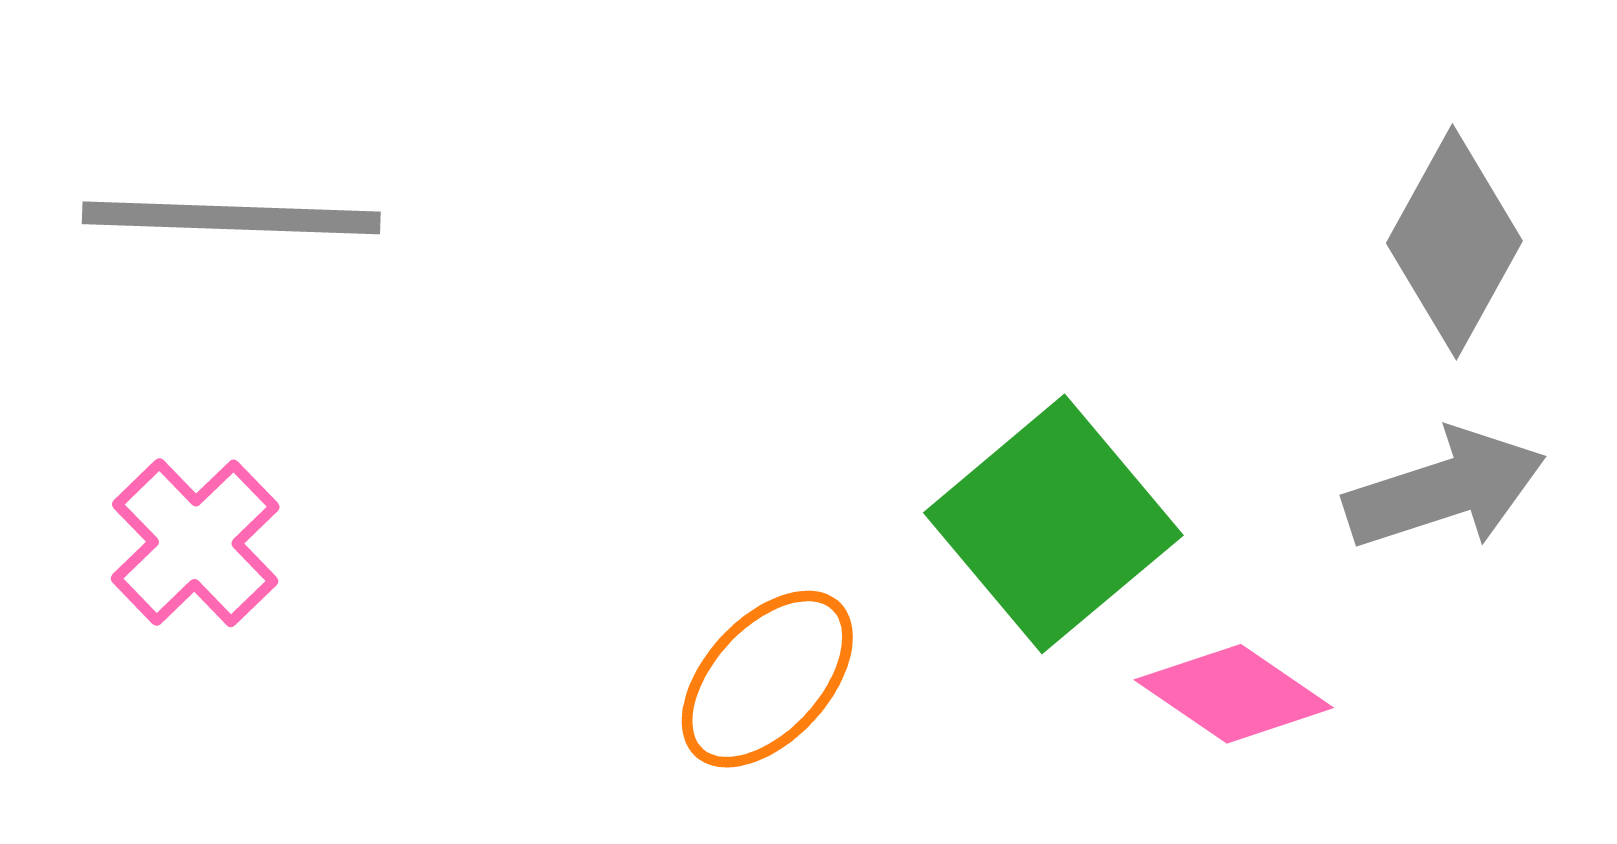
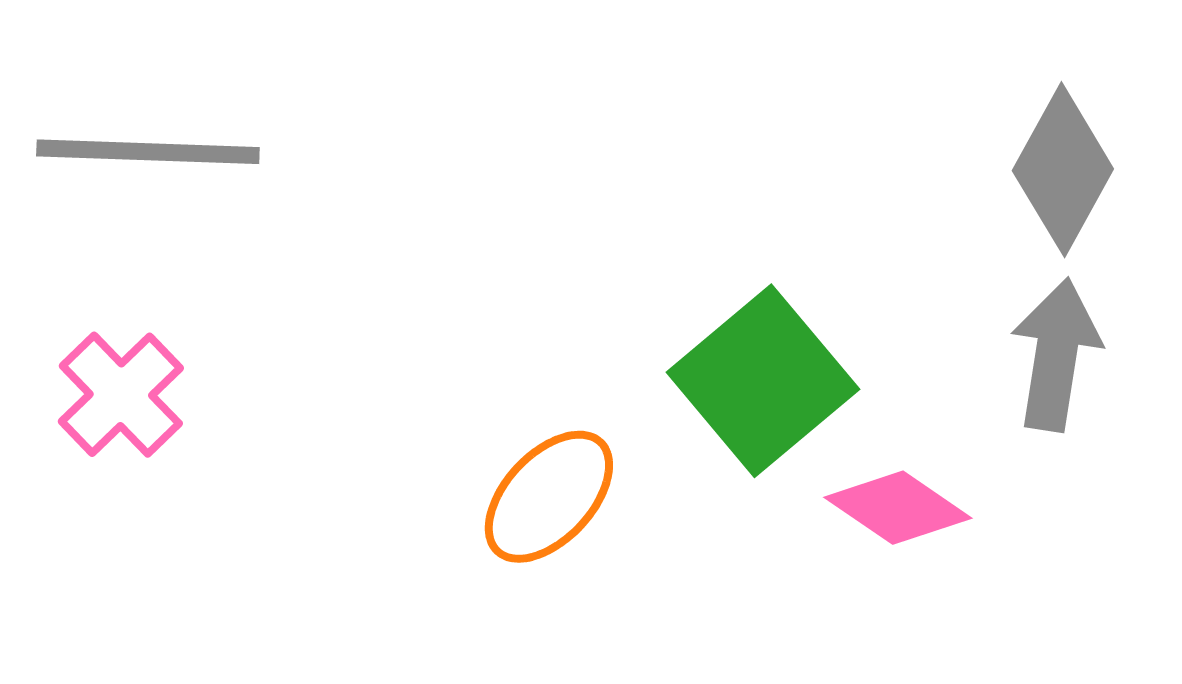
gray arrow: (1445, 489) -> (1056, 355), turned -63

